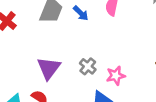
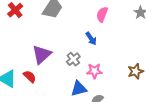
blue arrow: (81, 13) -> (91, 39), moved

